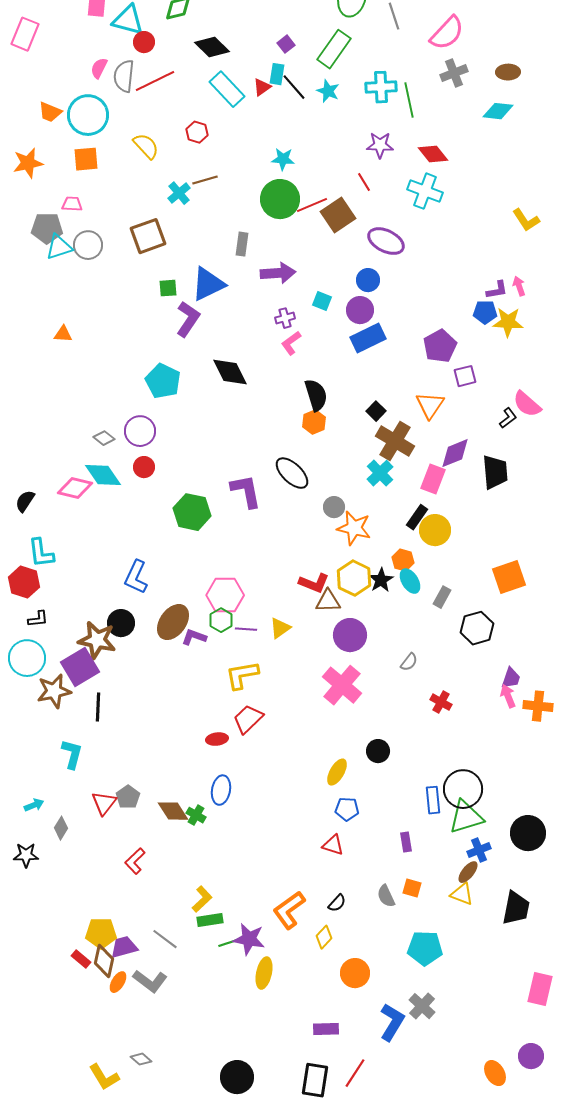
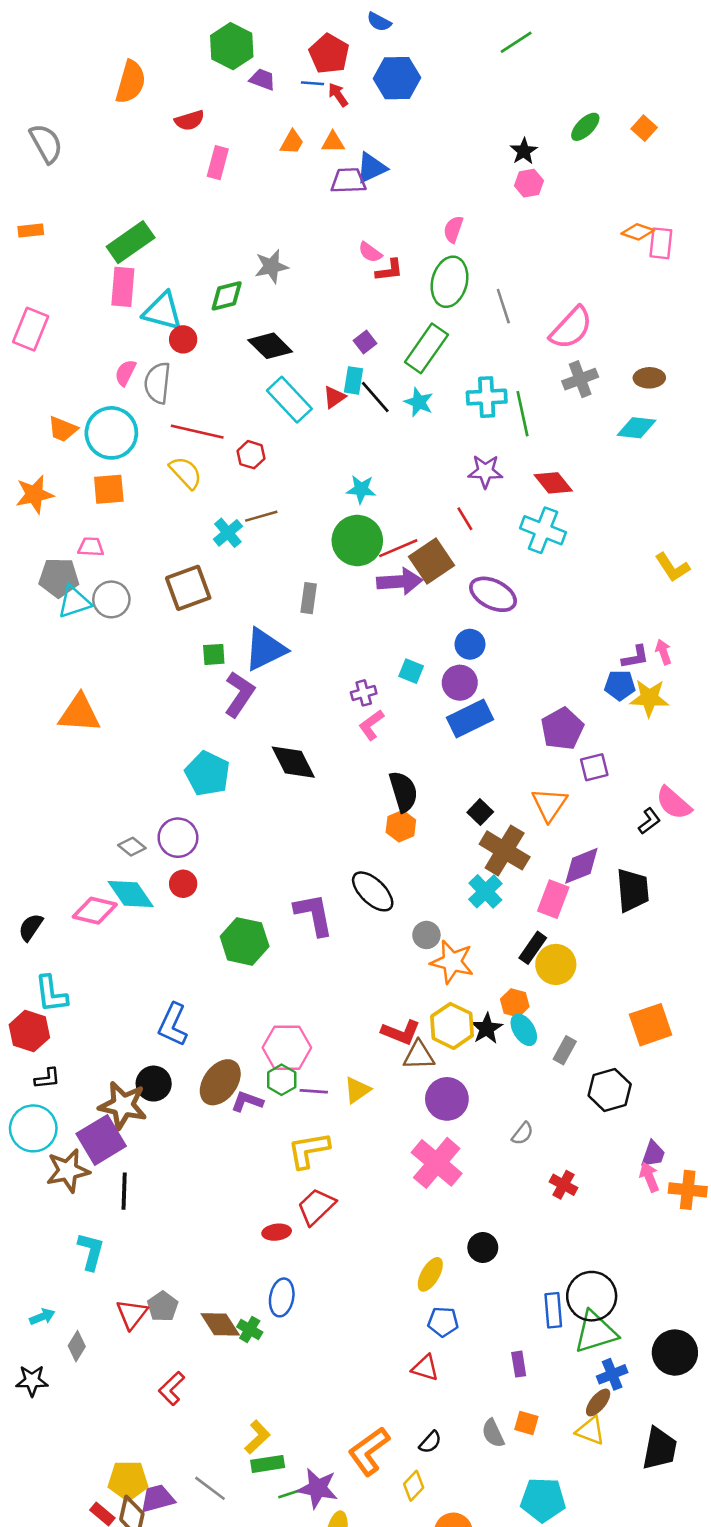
red line: (155, 81) -> (197, 432), moved, turned 39
purple arrow: (278, 273) -> (400, 581), moved
orange triangle: (63, 334) -> (79, 713), size x1.8

